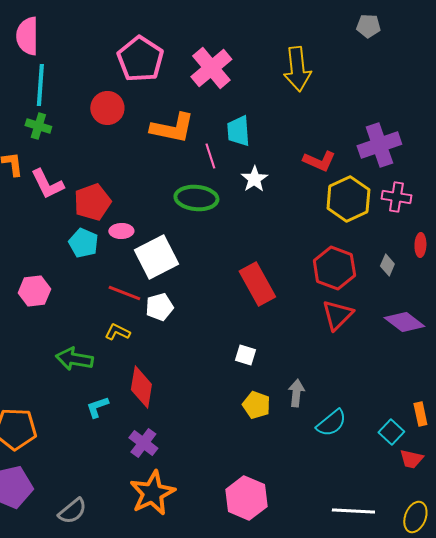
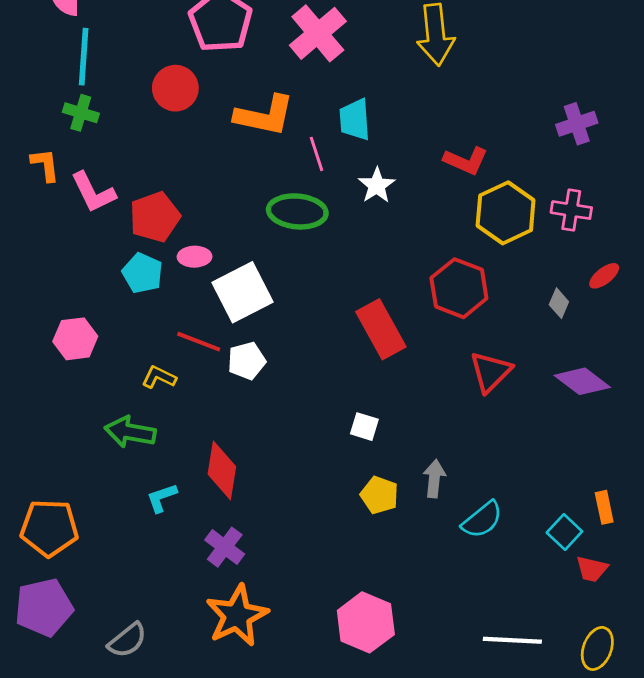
purple cross: (379, 145) -> (577, 124), moved, size x0.7
red ellipse: (420, 245) -> (604, 276), turned 50
red hexagon: (334, 268) -> (459, 288), moved
yellow L-shape: (117, 332) -> (159, 377), moved

